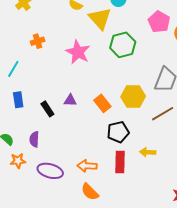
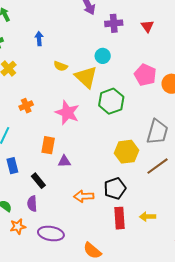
orange rectangle: (102, 103) -> (48, 145), moved, turned 54
black rectangle: (47, 109) -> (38, 181), moved
yellow arrow: (148, 152) -> (148, 217), moved
orange arrow: (87, 166) -> (84, 196), moved

